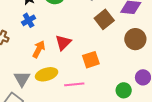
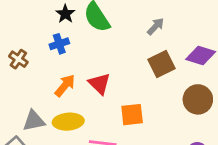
red triangle: (63, 43) -> (100, 84), turned -42
gray triangle: (22, 79) -> (34, 121), turned 36

